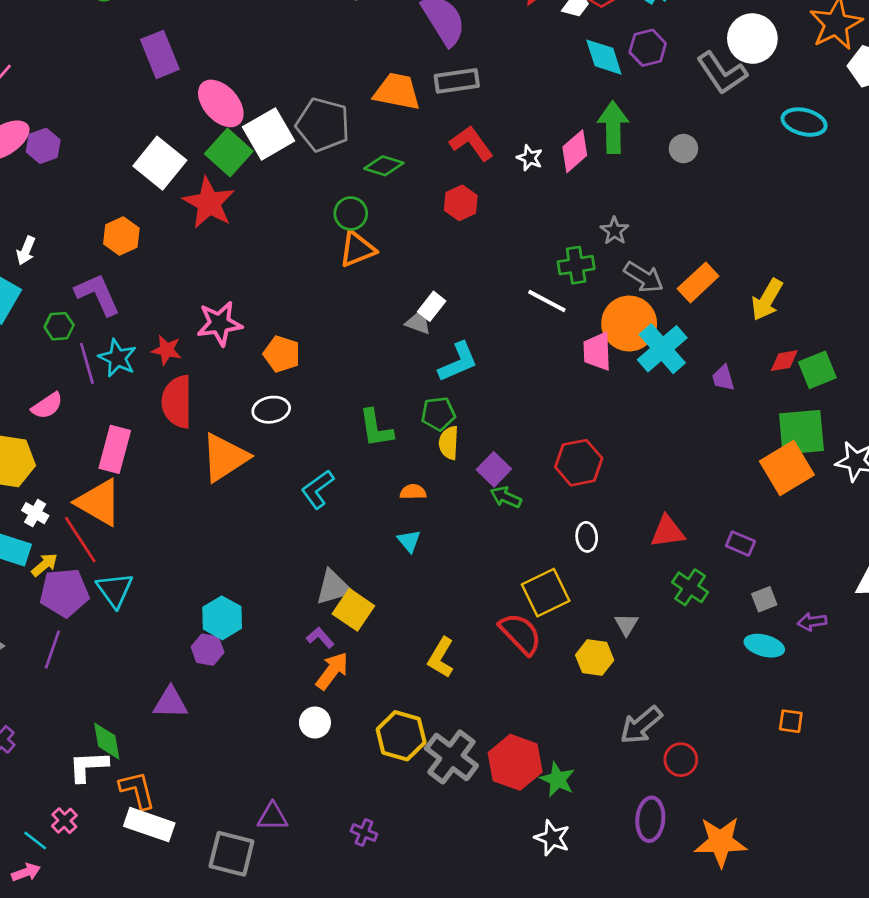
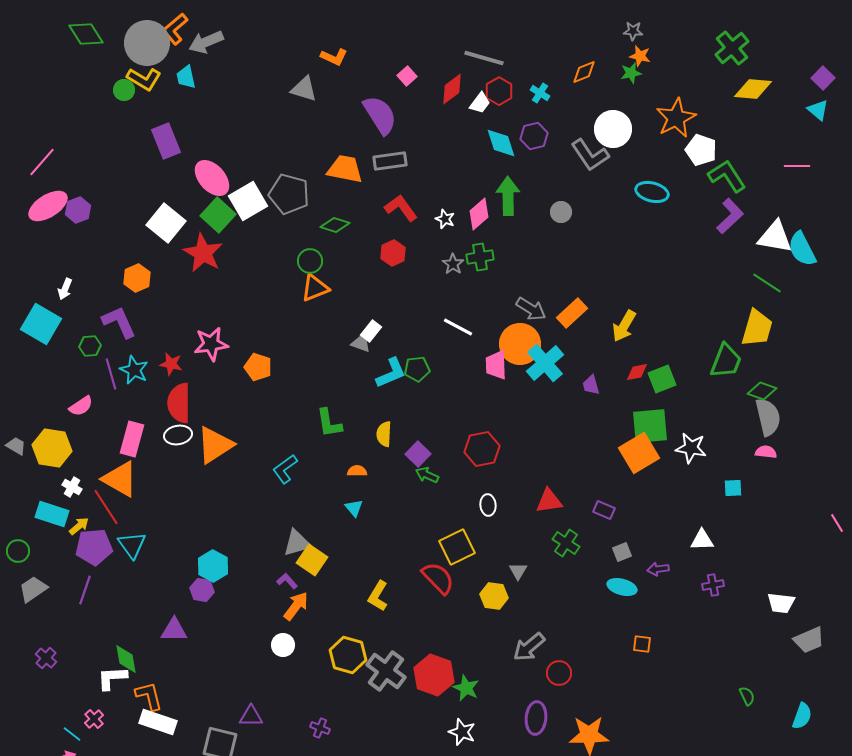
gray star: (615, 231) -> (453, 264), moved
green cross: (576, 265) -> (480, 257), moved
white ellipse: (271, 410) -> (178, 435), moved
green pentagon: (438, 414) -> (417, 369), moved

